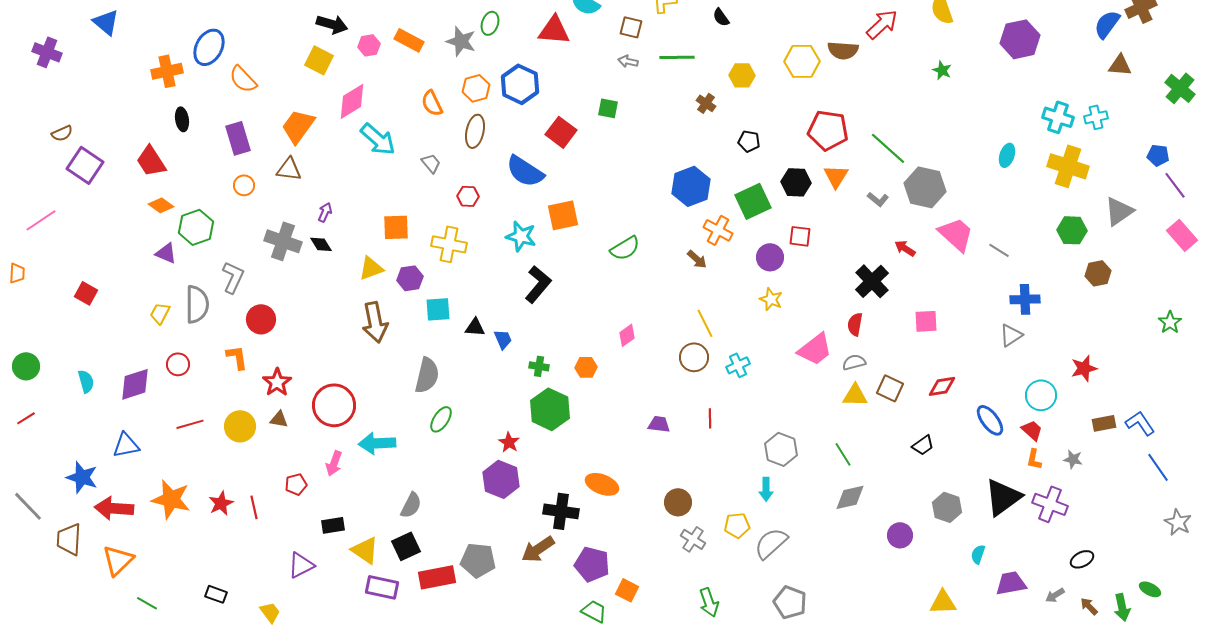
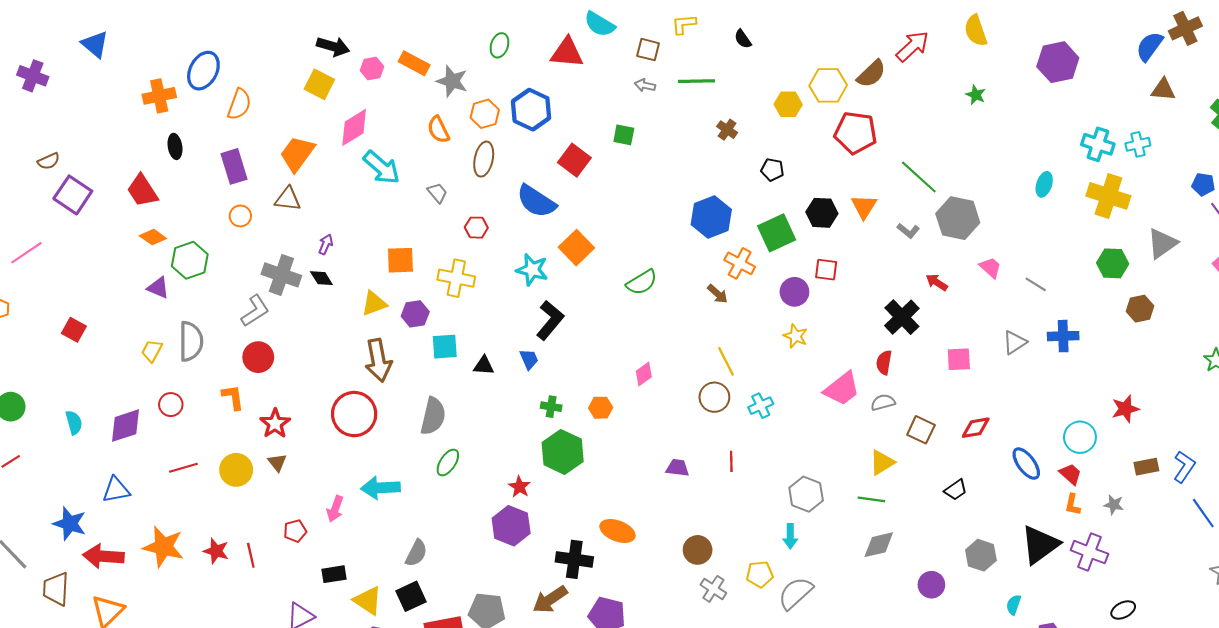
gray star: (461, 41) -> (452, 81), moved
brown semicircle: (843, 50) -> (871, 74), turned -48
yellow hexagon: (742, 75) -> (788, 104), moved
orange semicircle: (243, 79) -> (239, 104), turned -116
red pentagon: (828, 130) -> (856, 133), moved
orange square: (563, 215) -> (576, 248), turned -32
pink trapezoid: (956, 234) -> (990, 268), size x0.6
gray L-shape: (233, 277) -> (255, 311), moved, turned 32
gray triangle: (1011, 335) -> (1015, 342), moved
blue trapezoid: (503, 339) -> (529, 359), moved
yellow triangle: (855, 395) -> (882, 462), moved, turned -32
red circle: (334, 405) -> (354, 414), moved
brown triangle: (279, 419) -> (277, 462), turned 42
blue L-shape: (1140, 423) -> (1184, 467), turned 68
green line: (843, 454) -> (871, 499), turned -50
red star: (221, 503) -> (216, 551), turned -30

